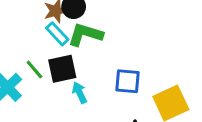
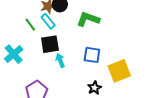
green L-shape: (85, 34) -> (88, 19), moved
green line: (34, 70) -> (30, 25), moved

